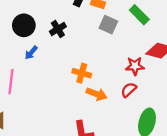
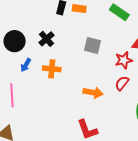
gray square: (108, 25) -> (93, 45), moved
orange cross: (82, 73) -> (52, 69), moved

